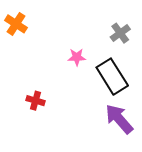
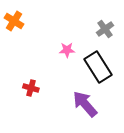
purple arrow: (119, 119) -> (85, 104), moved

